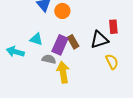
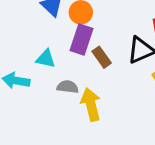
purple rectangle: (60, 45) -> (82, 40), moved

